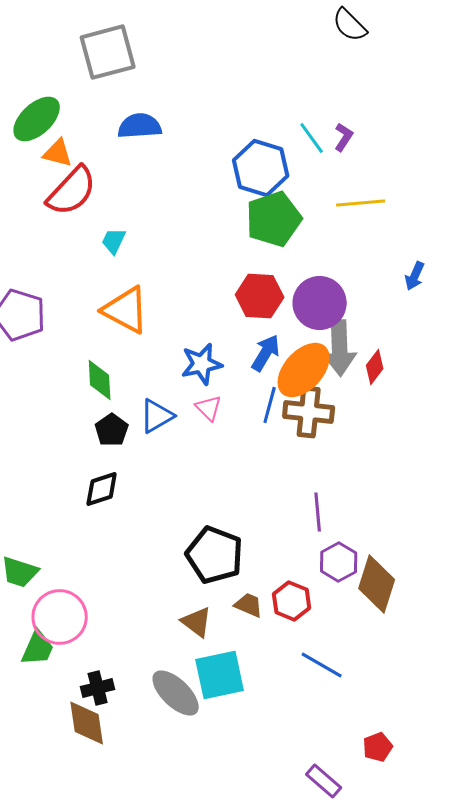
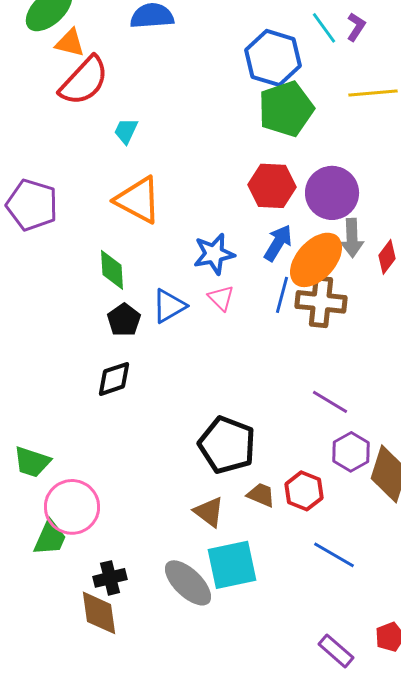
gray arrow: (340, 348) -> (352, 238), size x0.7
purple line: (318, 512) -> (330, 402), turned -54
purple rectangle: (324, 781) -> (336, 651), moved

